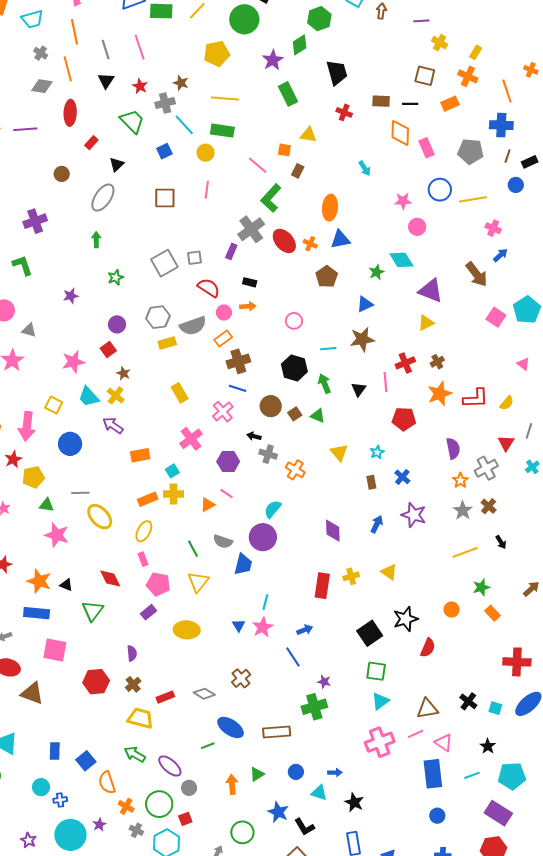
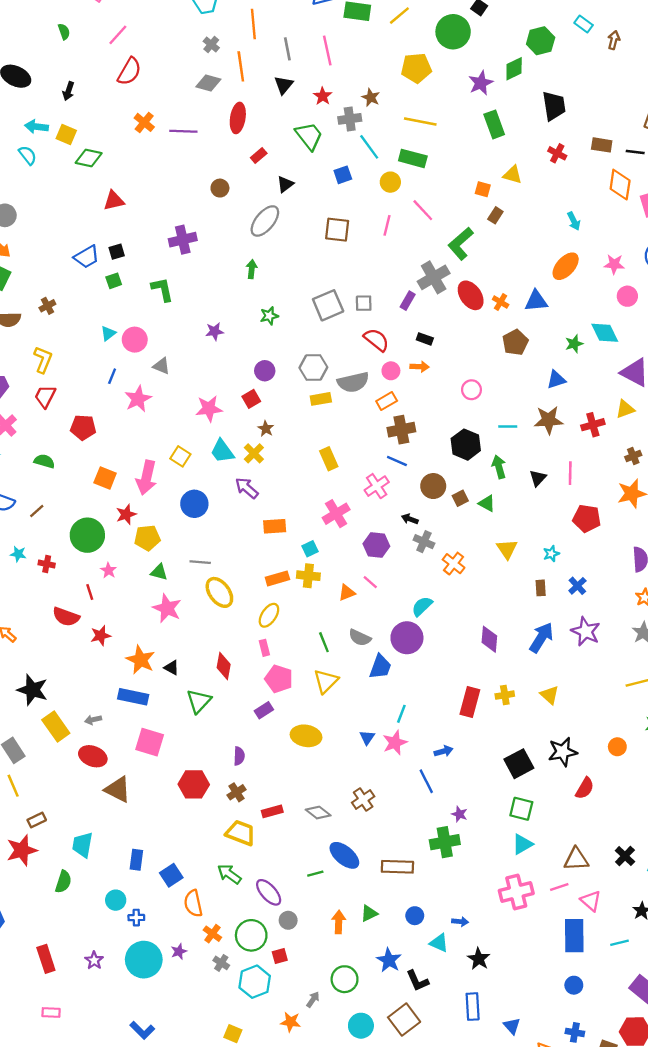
pink line: (258, 165) -> (423, 210), moved
orange ellipse: (330, 208) -> (566, 266), moved, turned 30
red cross: (405, 363) -> (593, 425), moved
blue arrow: (377, 524) -> (541, 638), size x1.5
red diamond: (110, 579) -> (224, 666), turned 30

